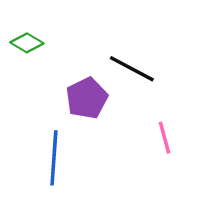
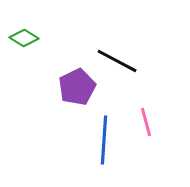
blue line: (54, 158) -> (104, 140), moved

